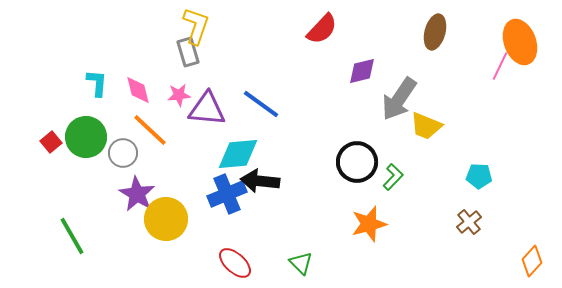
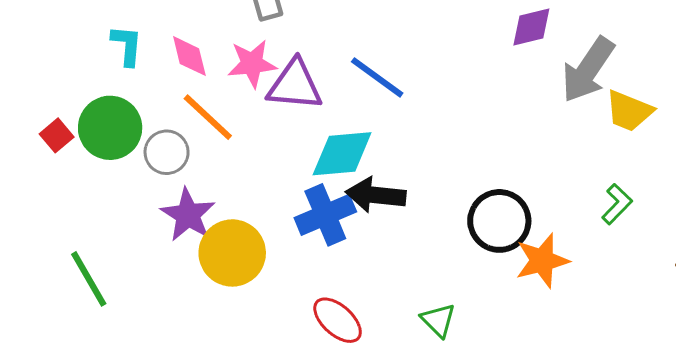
pink star: (179, 95) -> (252, 64), size x1.4
black circle: (357, 162) -> (499, 221), moved
green L-shape: (393, 177) -> (617, 204), moved

